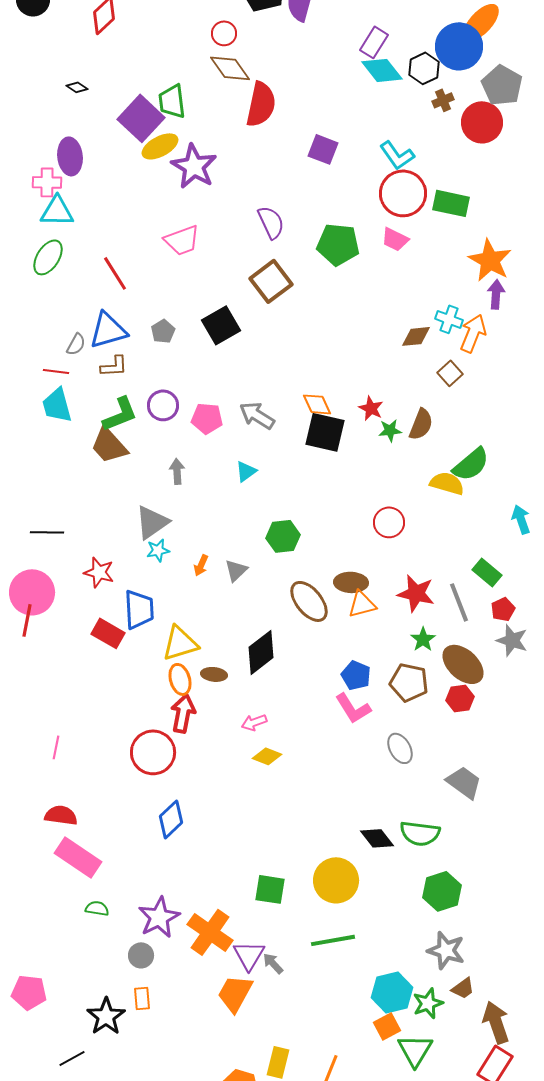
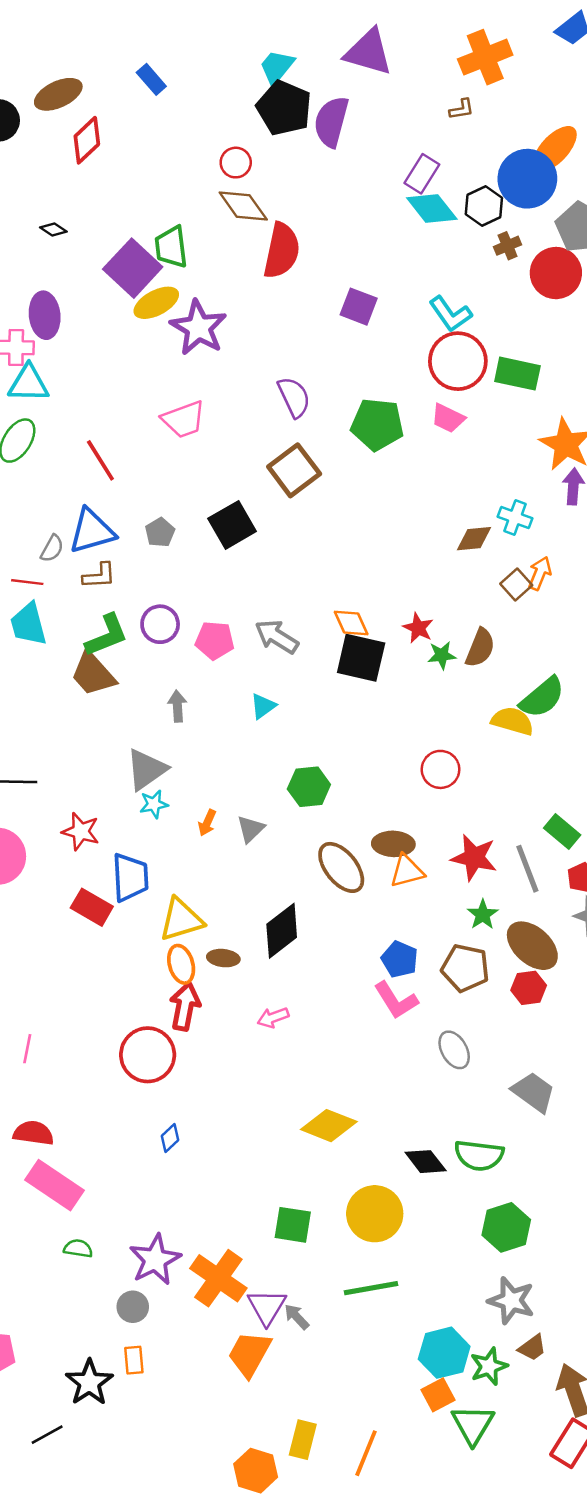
orange arrow: (473, 333) -> (540, 573), moved, size x0.7
yellow diamond: (267, 756) -> (329, 1126), moved, size x1.5
blue diamond: (171, 819) -> (170, 1138), size x0.6

